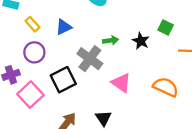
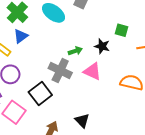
blue triangle: (64, 27) -> (21, 36), moved
pink triangle: (121, 83) -> (92, 71), moved

